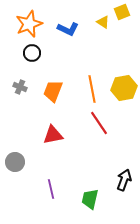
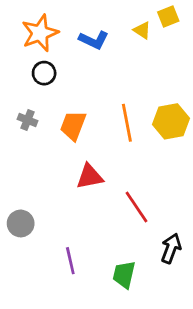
red line: (99, 123) -> (137, 207), moved
red triangle: (53, 135) -> (90, 177), moved

